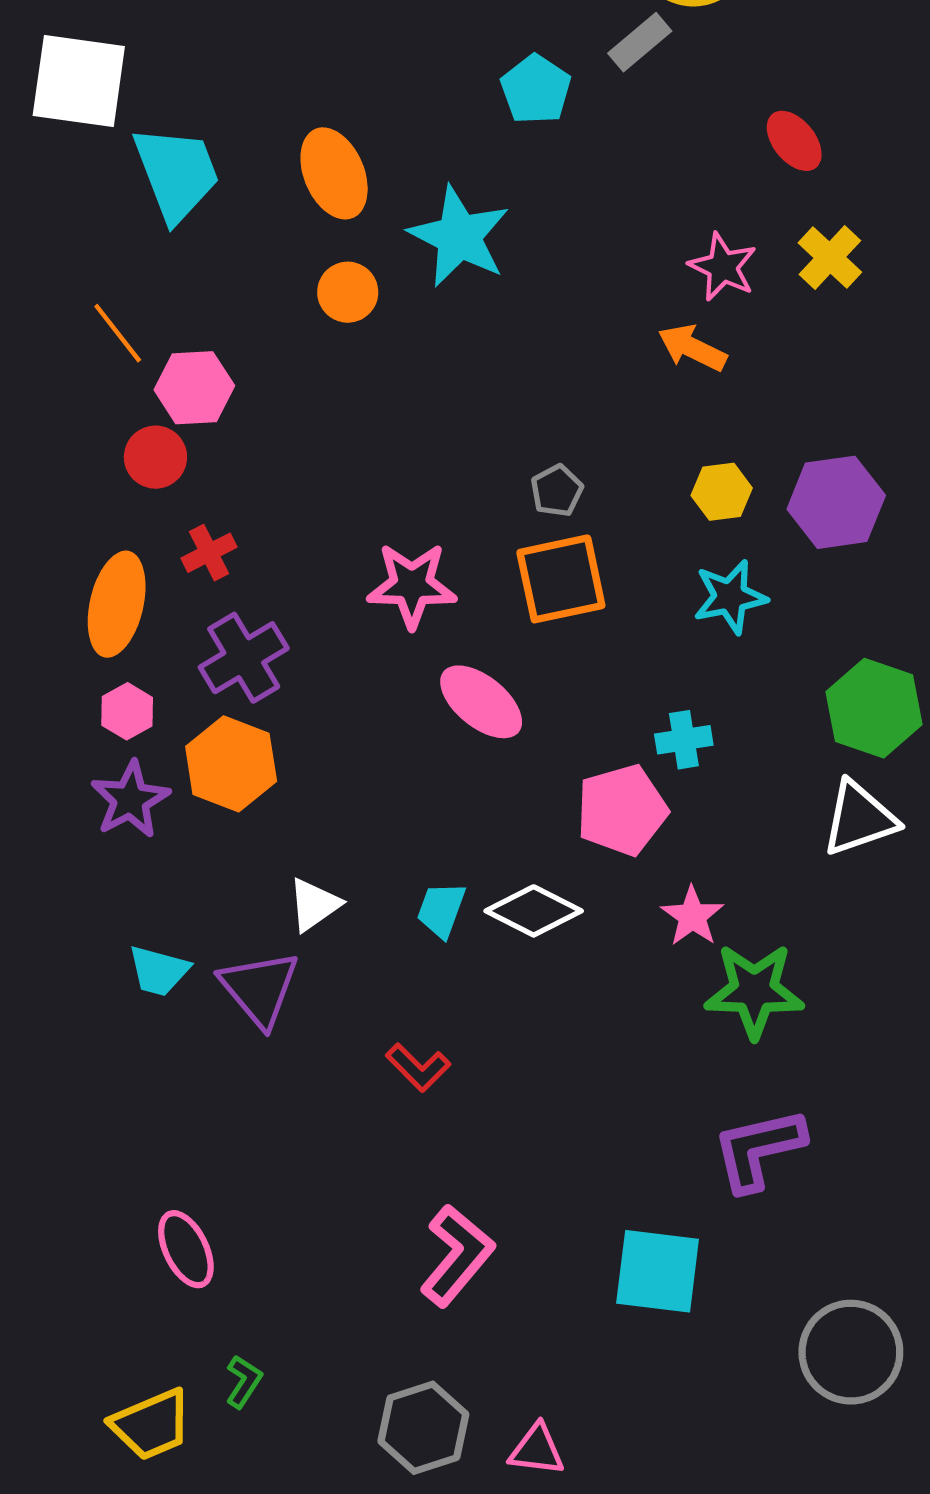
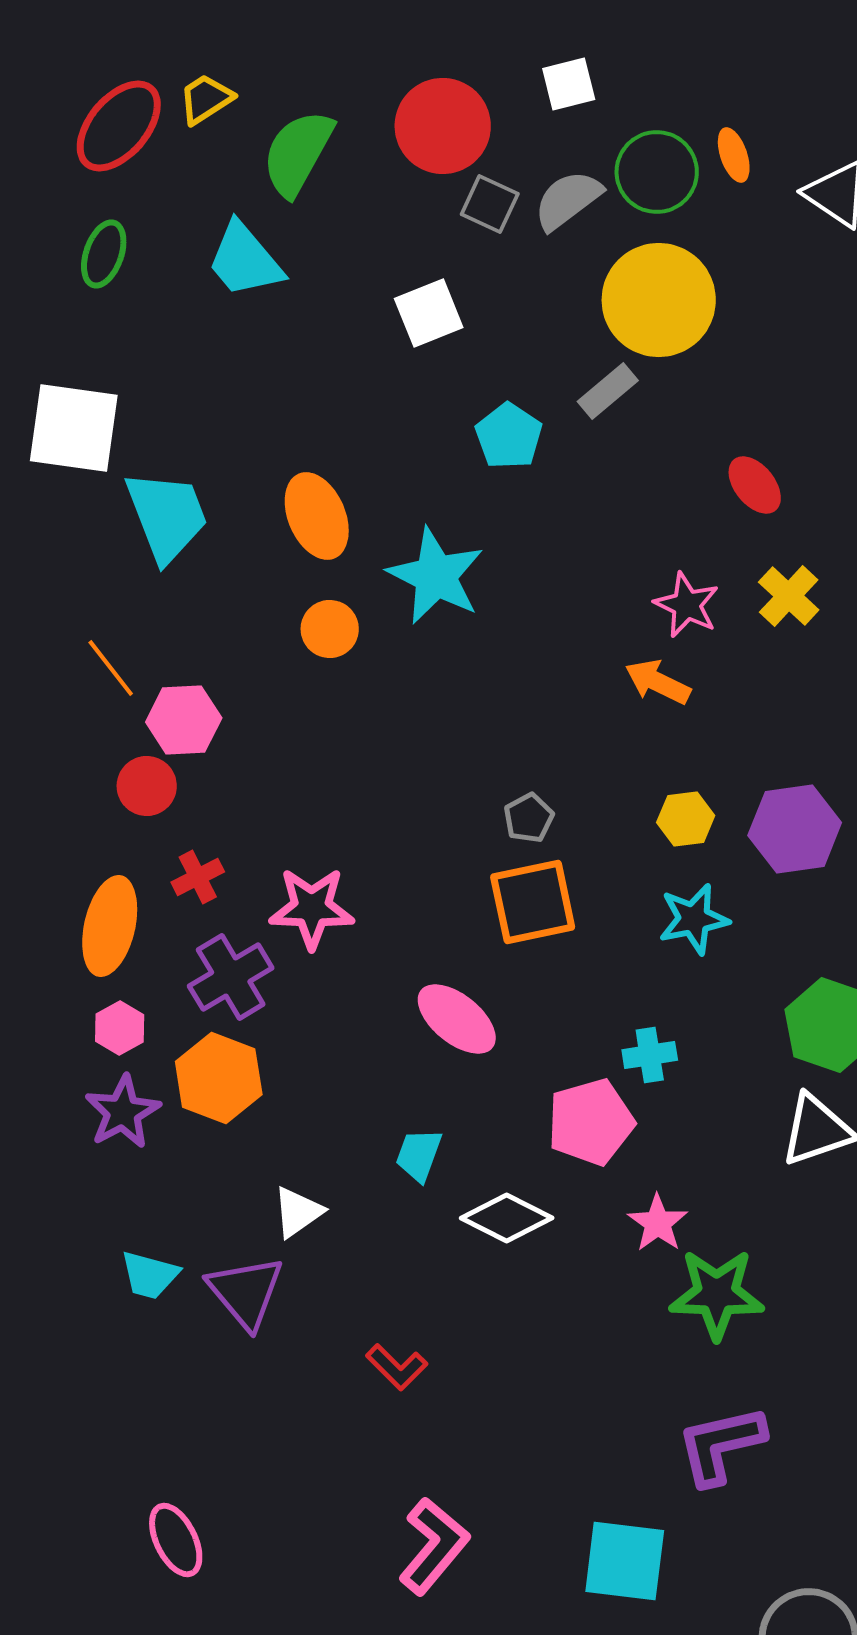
pink star: (412, 585) -> (312, 908), moved
cyan trapezoid: (441, 910) -> (419, 1155), moved

